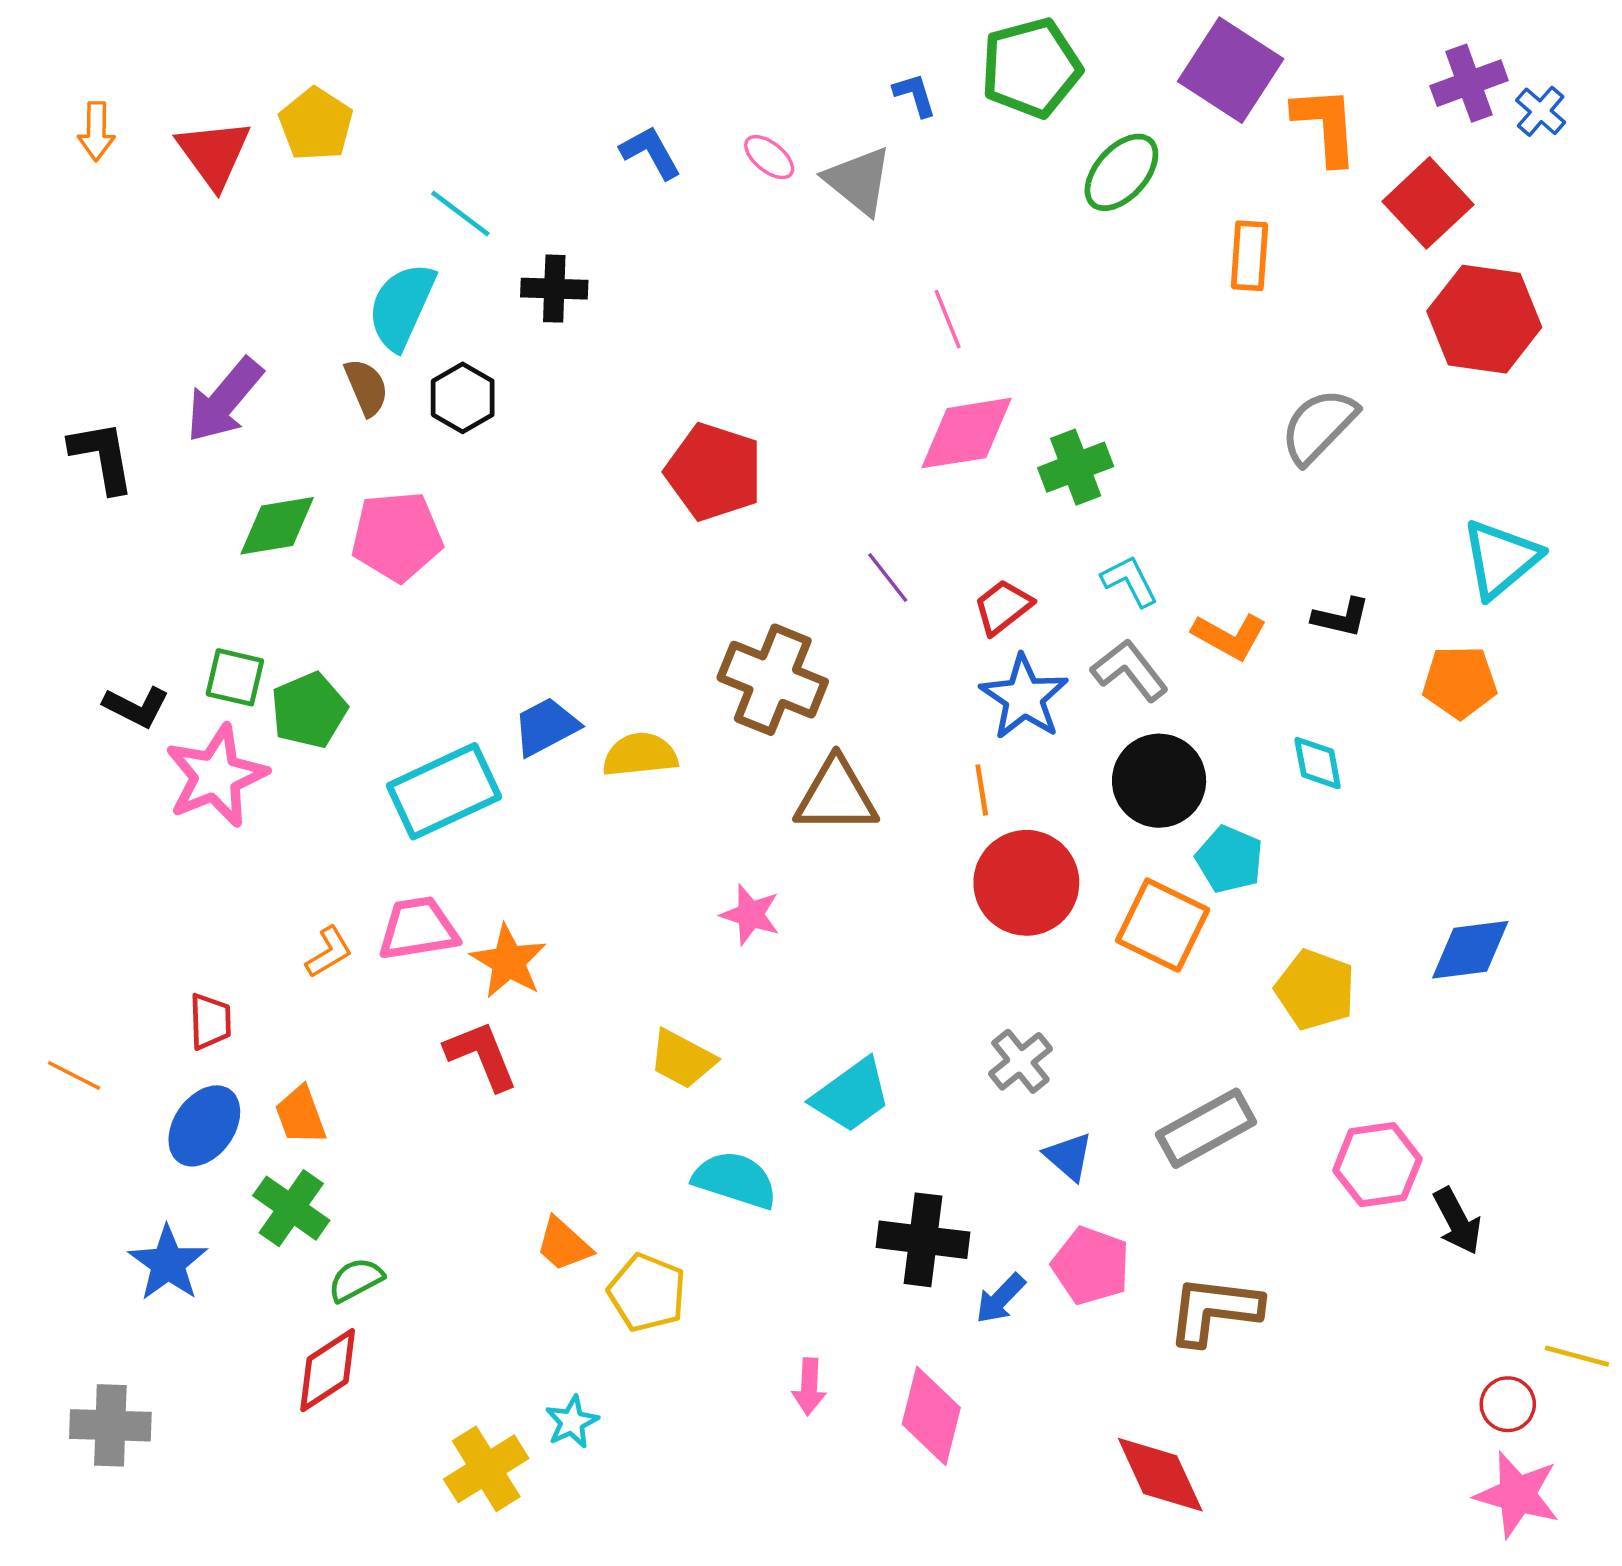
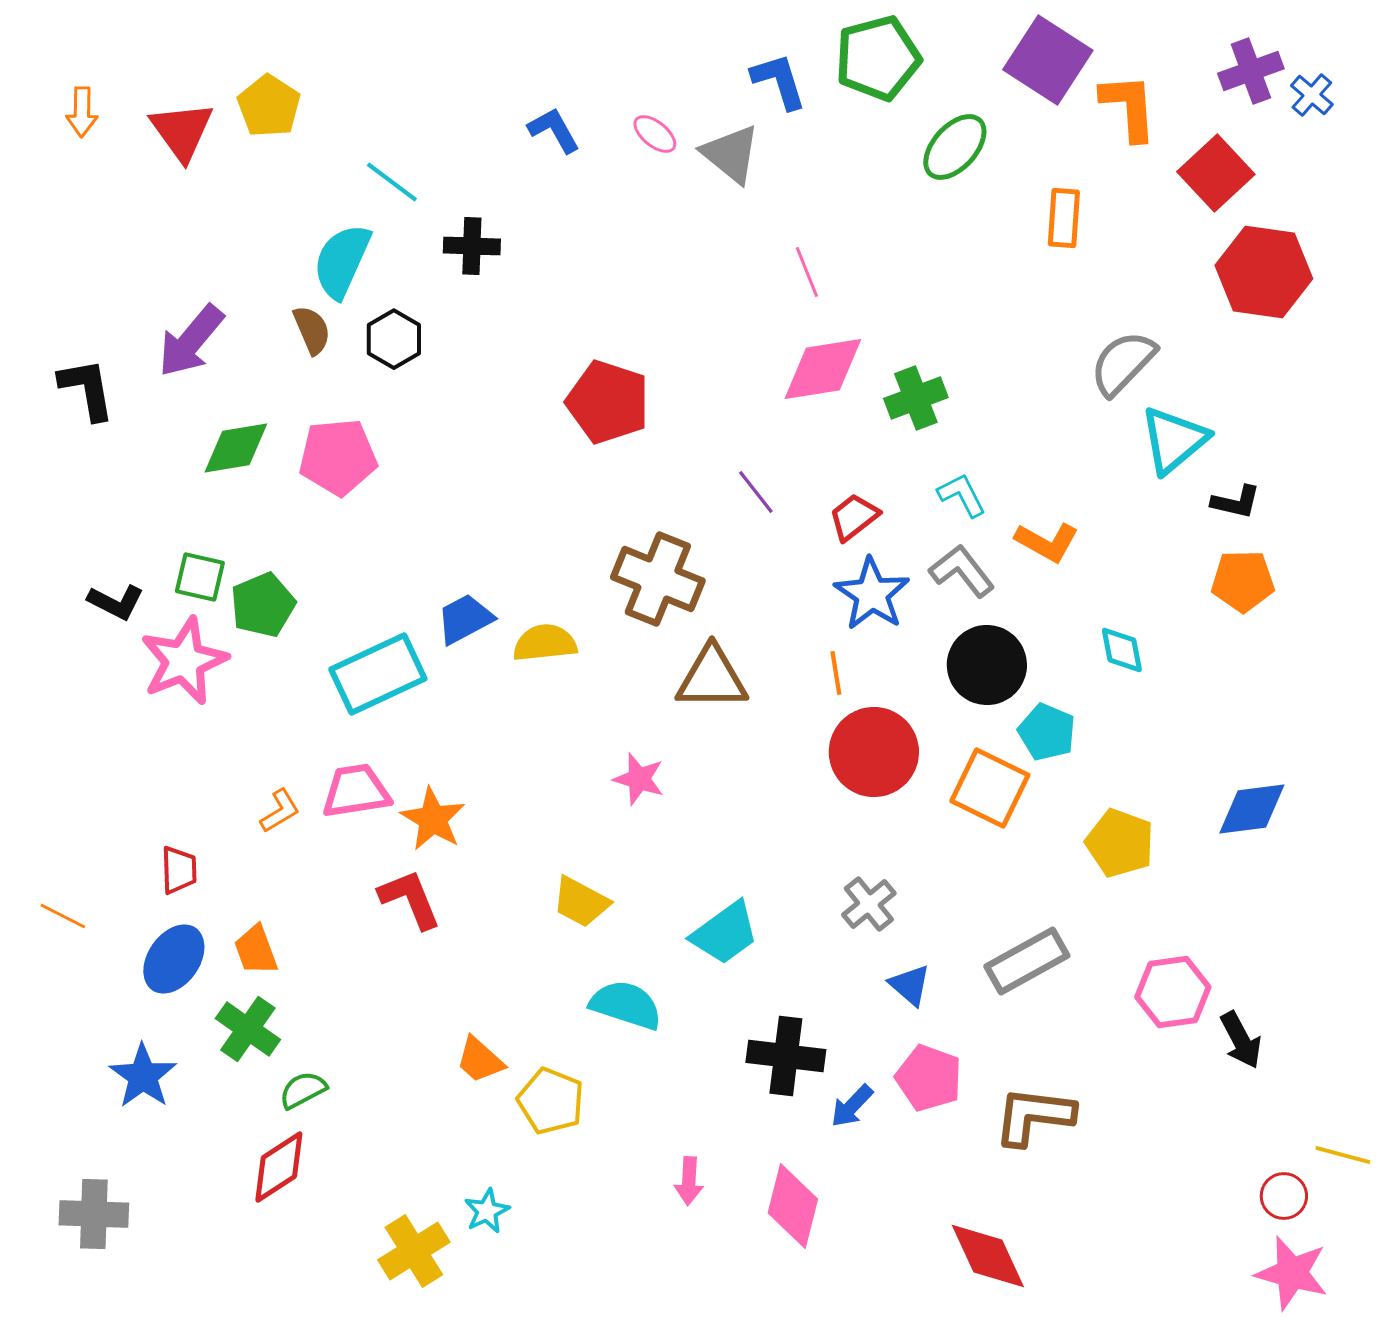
blue L-shape: (915, 95) -> (779, 81), size x1.5
cyan triangle: (1501, 559) -> (1174, 440), moved
black L-shape: (1341, 617) -> (1236, 502), moved

